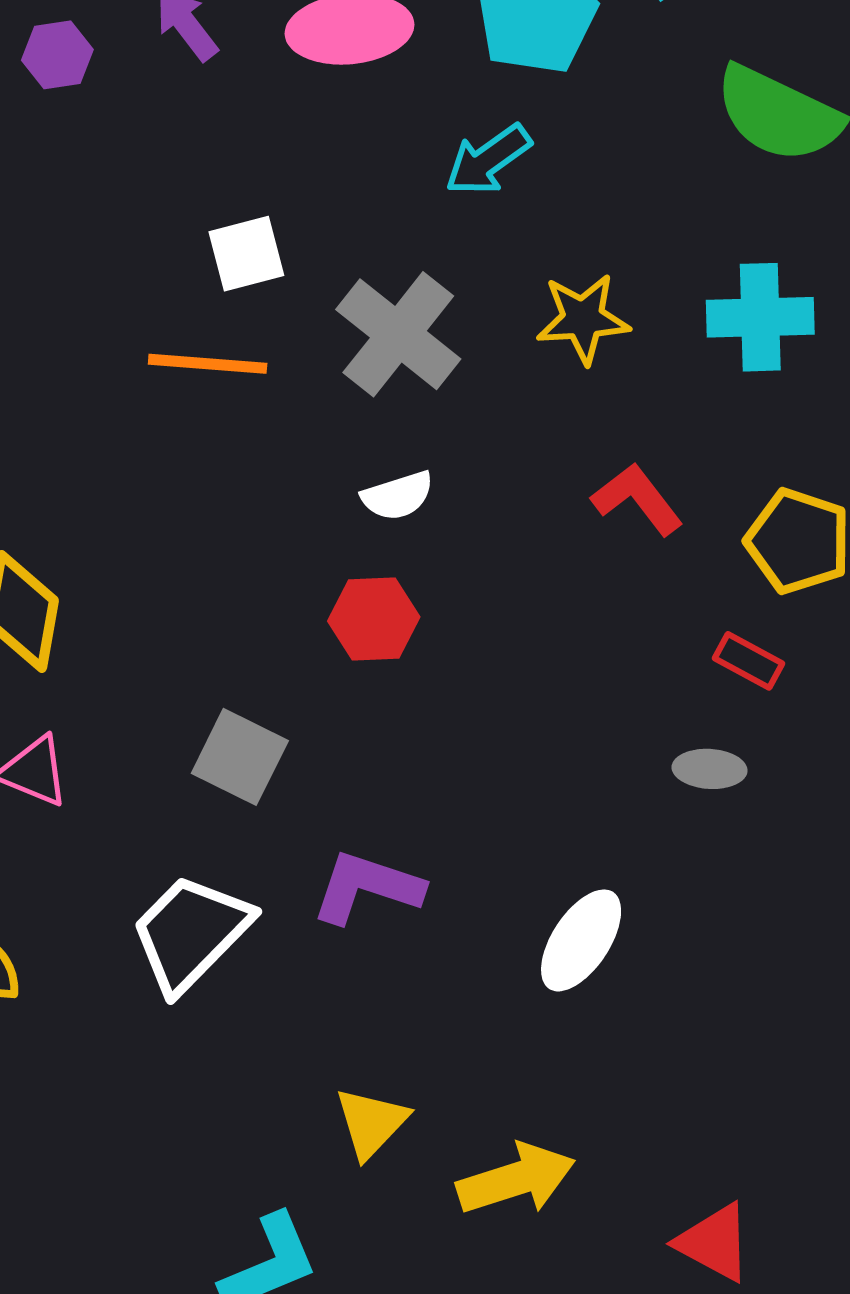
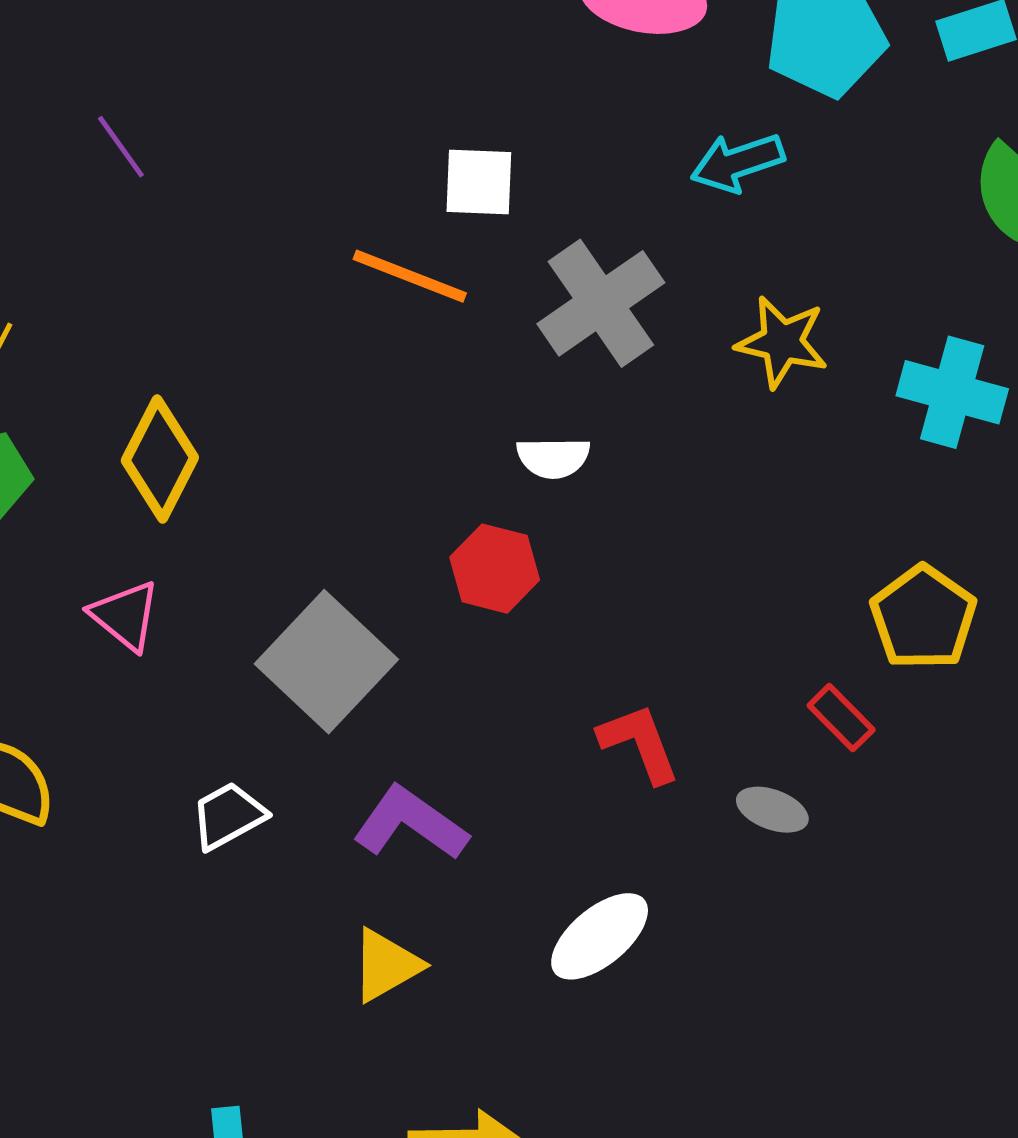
red L-shape: (637, 499) -> (639, 743), moved
gray square: (240, 757) -> (326, 662), size x1.4
white trapezoid: (191, 933) -> (228, 816), size x0.6
yellow triangle: (371, 1123) -> (386, 965), moved

